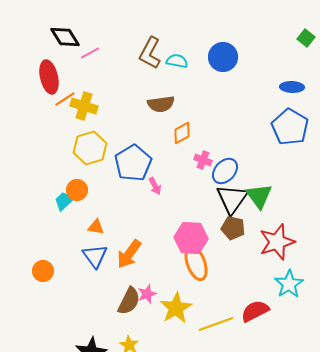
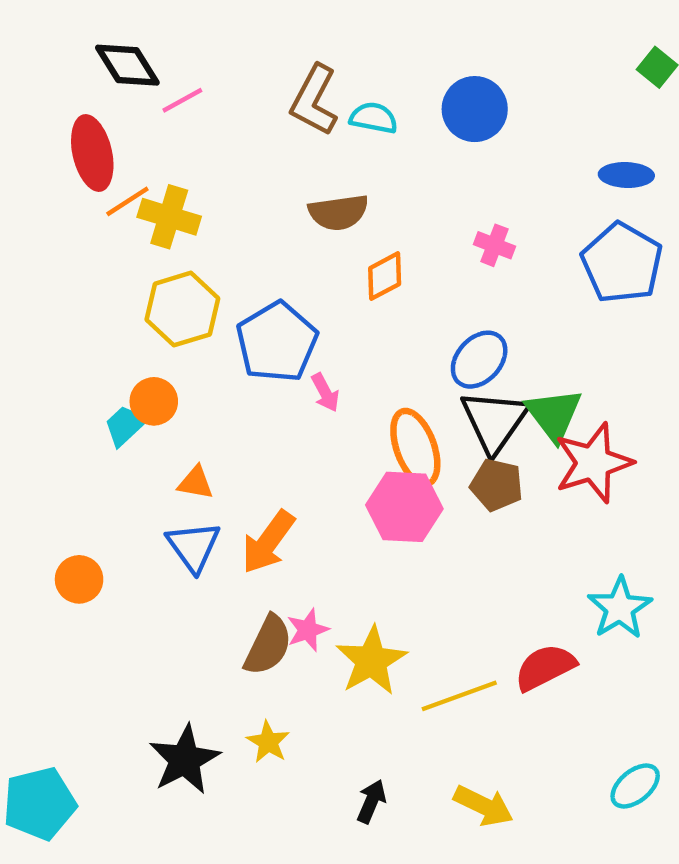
pink cross: (203, 160) -> (494, 245), moved
red star: (277, 242) -> (593, 463), moved
orange ellipse: (196, 263) -> (415, 448), moved

